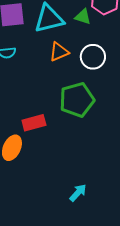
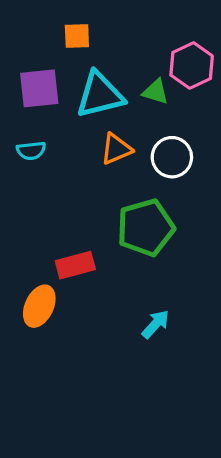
cyan arrow: (78, 193) -> (156, 324), moved

